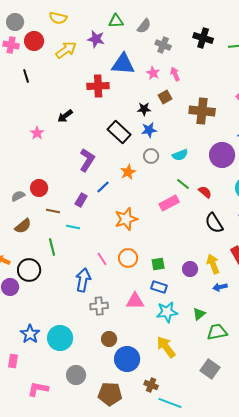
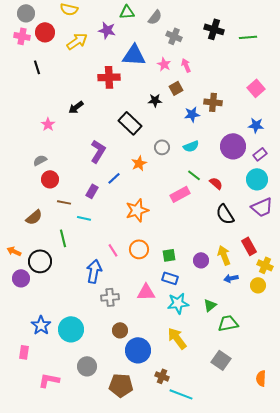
brown cross: (202, 111) -> (213, 102), size x0.7
blue star: (149, 130) -> (192, 114), moved
gray semicircle: (18, 196) -> (40, 160), moved

